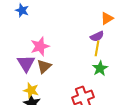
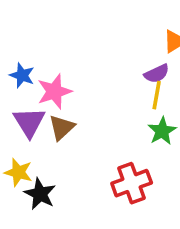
blue star: (22, 10) -> (22, 75), moved
yellow star: (31, 90) -> (18, 172), moved

